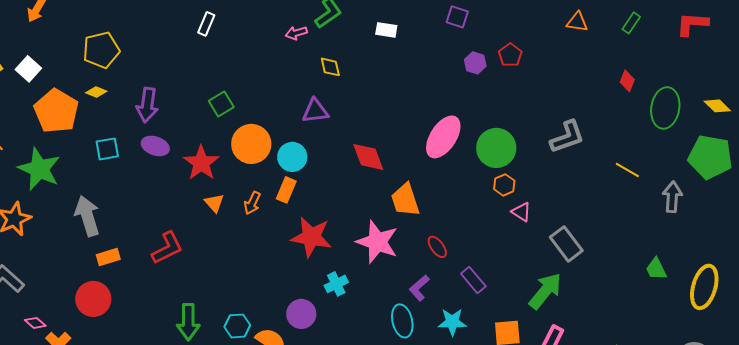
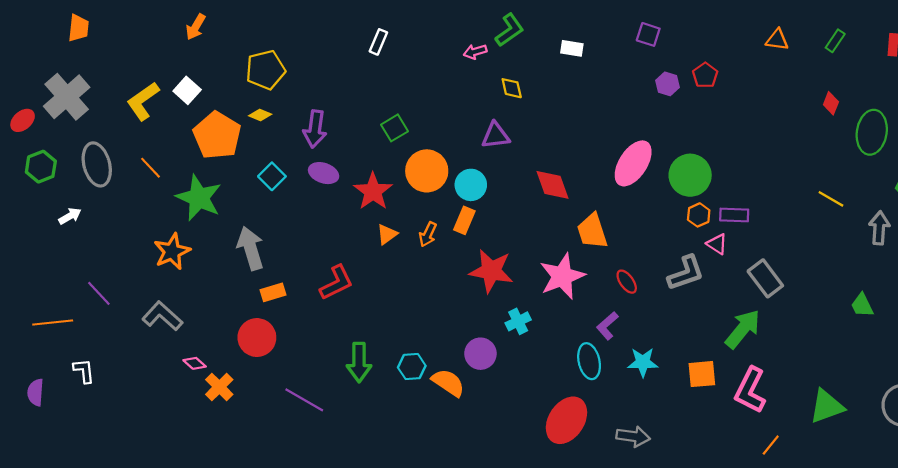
gray L-shape: (567, 137) -> (686, 273), moved
cyan square: (107, 149) -> (272, 176), turned -35
orange triangle: (214, 203) -> (387, 234), turned 35
pink star: (377, 242) -> (562, 276), turned 30
purple rectangle: (473, 280) -> (734, 215), moved, turned -48

